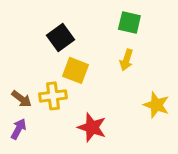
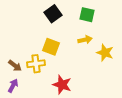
black square: (60, 37) -> (53, 14), moved
yellow arrow: (126, 60) -> (85, 40), turned -120
yellow star: (156, 105) -> (105, 53), moved

